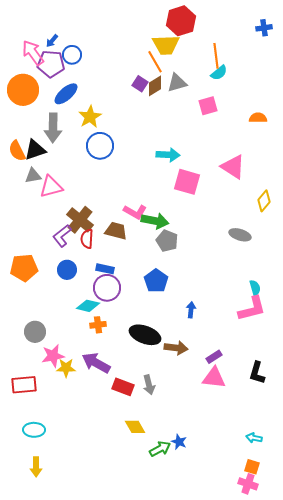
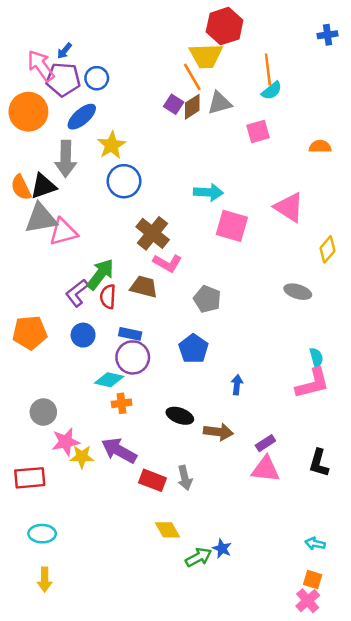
blue circle: (72, 55) -> (97, 78), moved
gray triangle: (33, 176) -> (41, 218), size x1.6
brown cross: (80, 220) -> (153, 233), moved
green arrow: (155, 221) -> (100, 274), moved, turned -64
black ellipse: (145, 335) -> (180, 416), size x0.7
pink cross: (248, 484) -> (308, 601), turned 30

